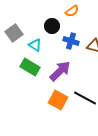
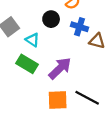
blue cross: (71, 41) -> (79, 27), moved
orange square: (58, 100) -> (58, 100), turned -30

